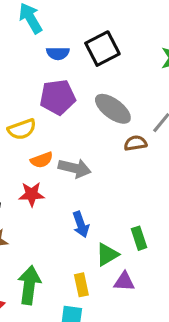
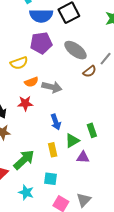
blue semicircle: (58, 53) -> (41, 16), size x1.6
brown semicircle: (135, 143) -> (90, 71), turned 152
green arrow: (29, 285) -> (24, 160), turned 40
yellow rectangle: (81, 285) -> (53, 150), moved

